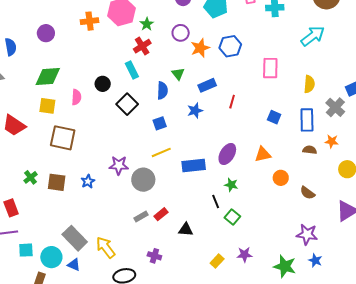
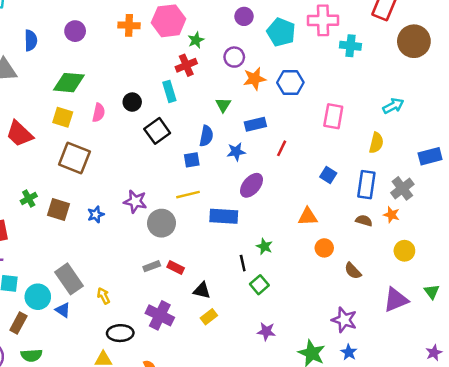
cyan arrow: (313, 36) -> (393, 106), moved, size x0.7
blue semicircle: (162, 90) -> (206, 136), moved
gray cross: (335, 107) -> (402, 188), moved
purple ellipse: (227, 154) -> (252, 185), moved
red rectangle: (161, 214) -> (176, 268), turned 56
yellow arrow: (106, 247) -> (104, 296), size x0.6
purple cross: (154, 256) -> (160, 315), size x1.6
yellow rectangle: (217, 261) -> (209, 317), moved

